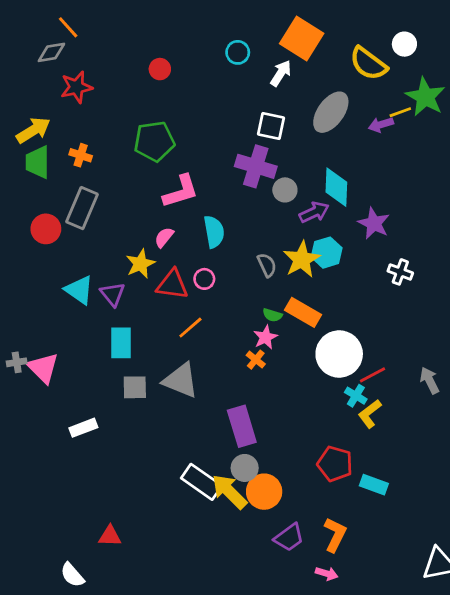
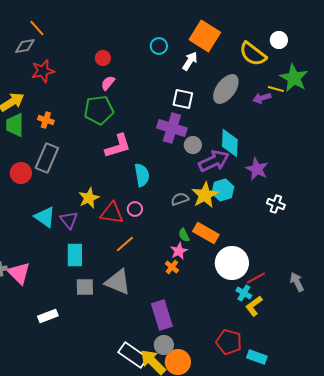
yellow line: (400, 112) -> (276, 89), turned 35
purple arrow: (314, 212) -> (214, 161), size x1.4
pink semicircle: (164, 237) -> (108, 83), moved
gray semicircle: (267, 265) -> (180, 199), turned -84
green semicircle: (272, 315) -> (184, 235), turned 48

